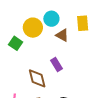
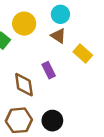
cyan circle: (51, 19) -> (60, 14), moved
yellow rectangle: (83, 23) -> (83, 54), moved, turned -49

